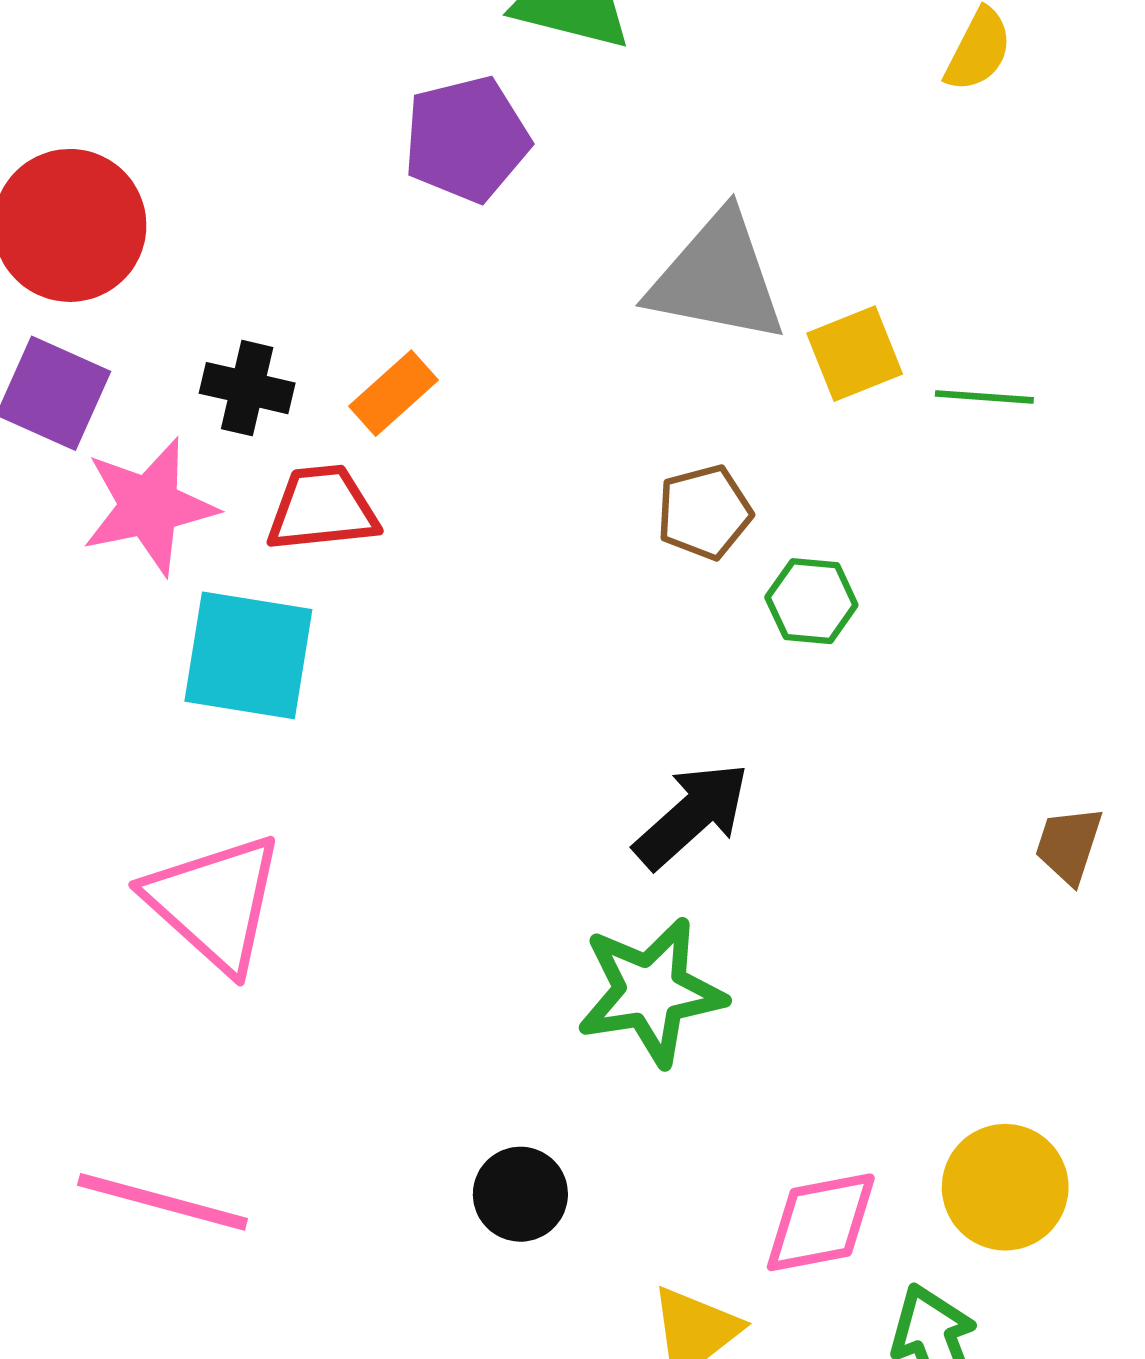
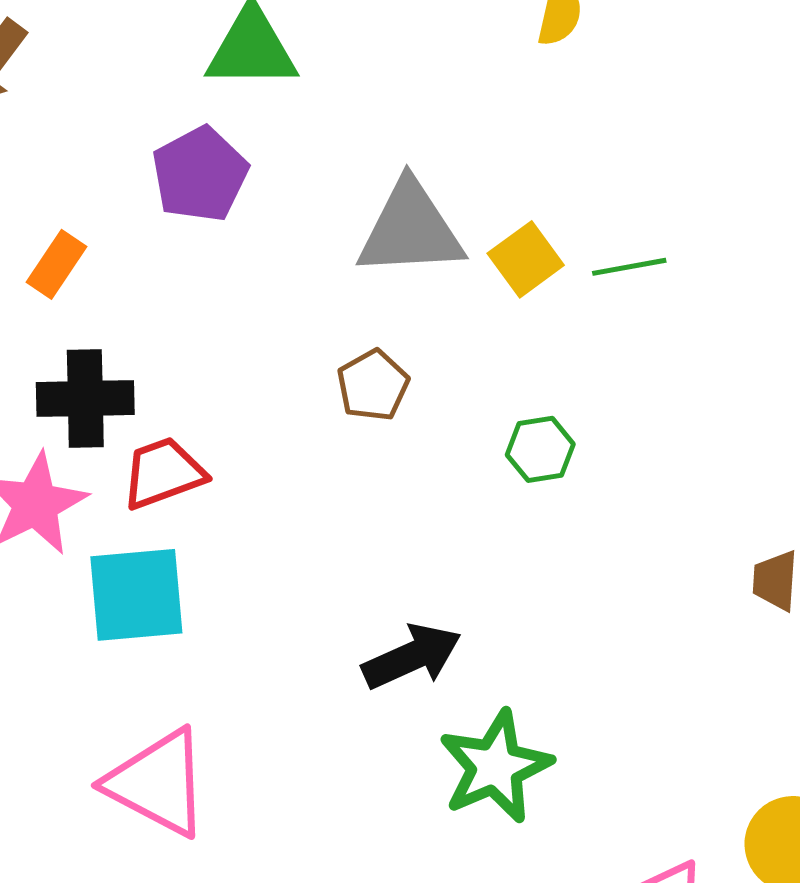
black cross: (247, 388) -> (85, 398), size x1.4
orange rectangle: (393, 393) -> (56, 264), moved
brown pentagon: (704, 512) -> (373, 385), moved
black arrow: (692, 815) -> (412, 657), moved, turned 32

